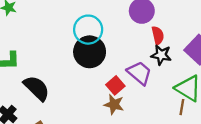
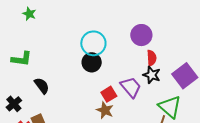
black circle: (90, 52) -> (92, 62), size x0.7
black semicircle: (37, 88) -> (42, 86), size x0.7

